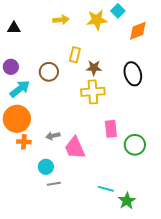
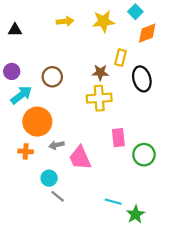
cyan square: (118, 11) -> (135, 12), moved
yellow rectangle: (75, 55) -> (121, 58), moved
orange circle: (17, 119) -> (37, 122), moved
gray line: (54, 184) -> (58, 196), turned 48

